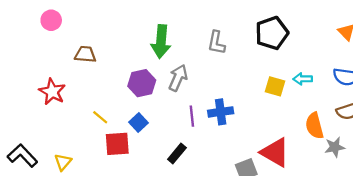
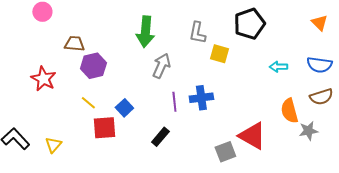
purple hexagon: (142, 83) -> (93, 66), moved
yellow square: (275, 86) -> (219, 54), moved

